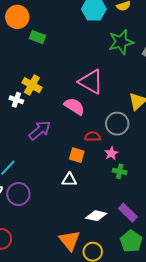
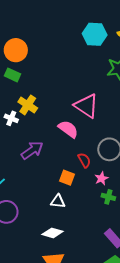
orange circle: (17, 17) -> (16, 50), moved
green rectangle: (38, 37) -> (13, 75), moved
red semicircle: (93, 136) -> (84, 160), turned 56
white diamond: (96, 216) -> (52, 233), moved

